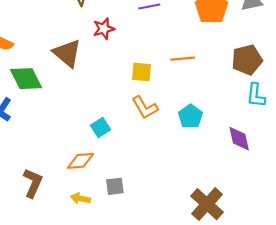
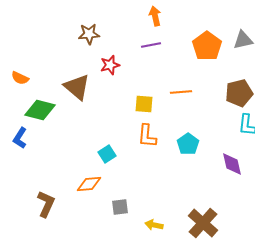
green diamond: (26, 79) -> (40, 110), turned -48
orange L-shape: (145, 108) -> (147, 136), turned 35
yellow arrow: (80, 199) -> (154, 225), moved

